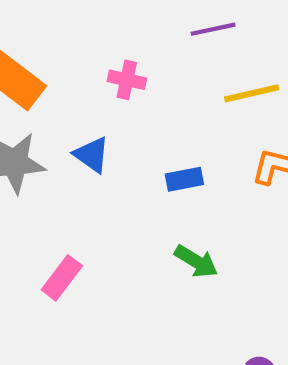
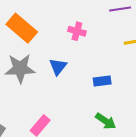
blue triangle: (92, 155) -> (58, 67), turned 30

